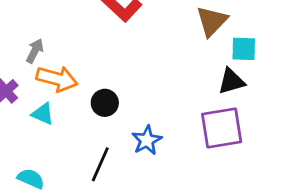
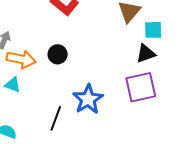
black circle: (105, 103) -> (58, 54), moved
blue star: (147, 140) -> (88, 99), size x1.4

